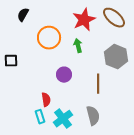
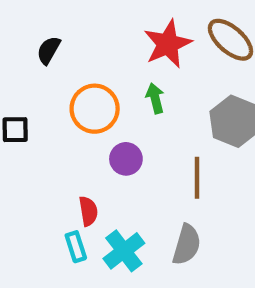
black semicircle: (23, 15) -> (49, 50), moved
orange circle: (49, 38) -> (95, 109), moved
gray semicircle: (93, 116) -> (187, 245), turned 30

